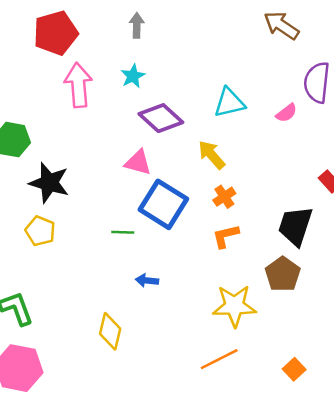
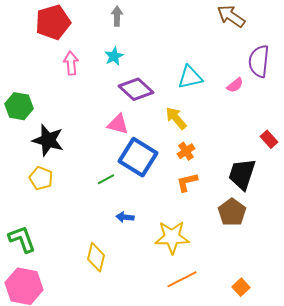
pink arrow: (78, 85) -> (71, 63), size x0.7
green line: (123, 232) -> (106, 179), turned -30
yellow star: (234, 306) -> (172, 237), moved

